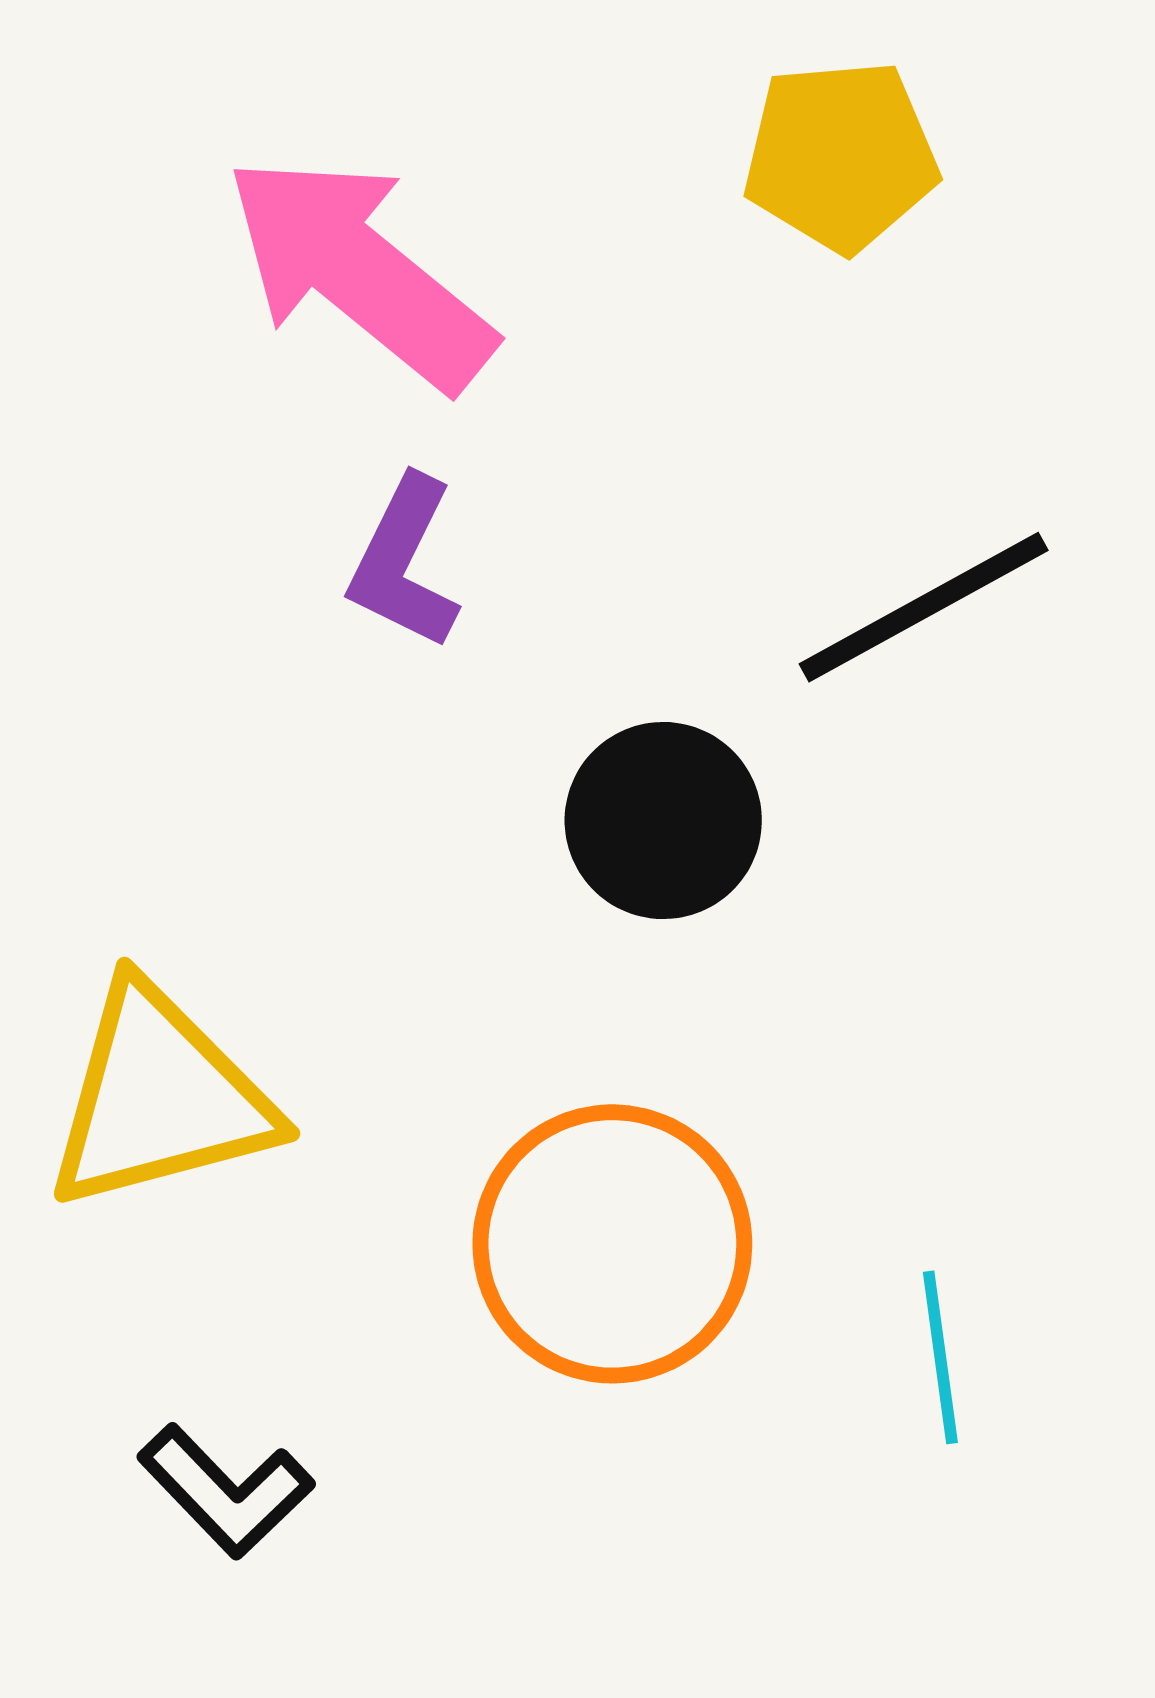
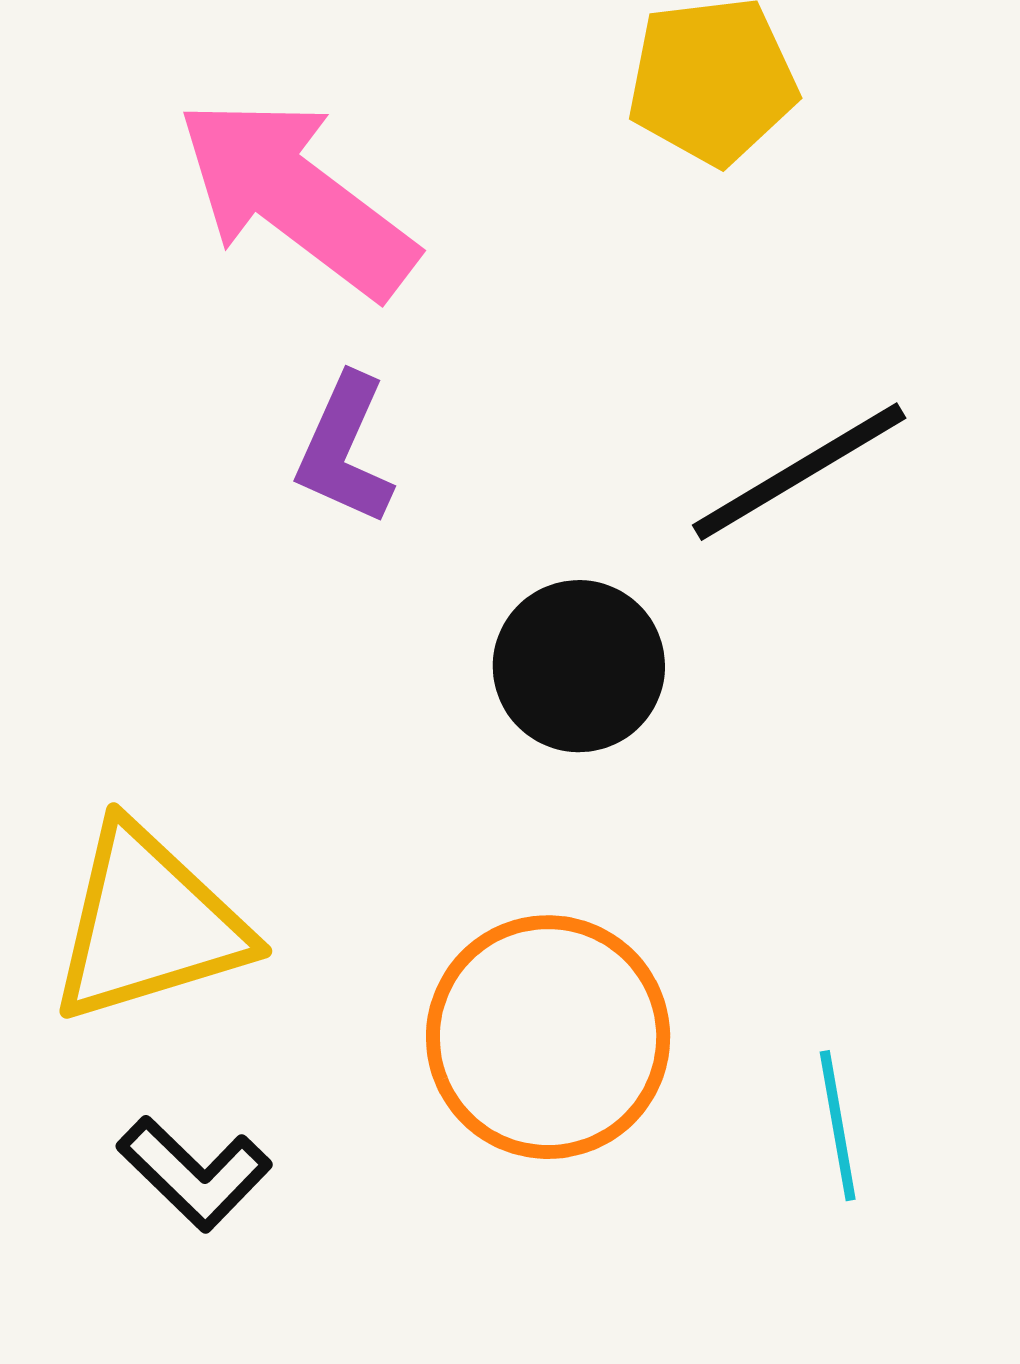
black L-shape: (226, 1491) -> (194, 1173), moved

